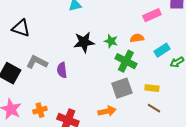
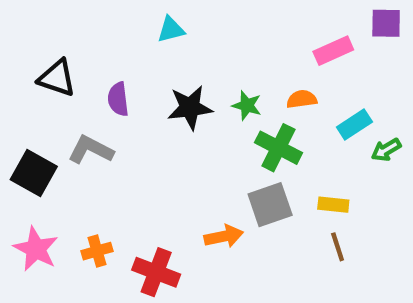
purple semicircle: (62, 70) -> (118, 99), moved
brown line: (154, 108) -> (338, 247), turned 40
orange arrow: (107, 111) -> (224, 236), moved

